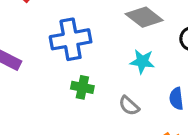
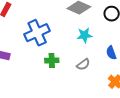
gray semicircle: (129, 106) -> (83, 64), turned -64

